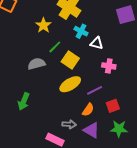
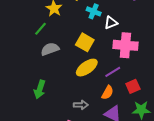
white triangle: (97, 43) -> (111, 23), turned -32
green line: (55, 47) -> (40, 29), moved
pink cross: (109, 66) -> (125, 45), size x1.6
gray arrow: (69, 124) -> (81, 105), moved

